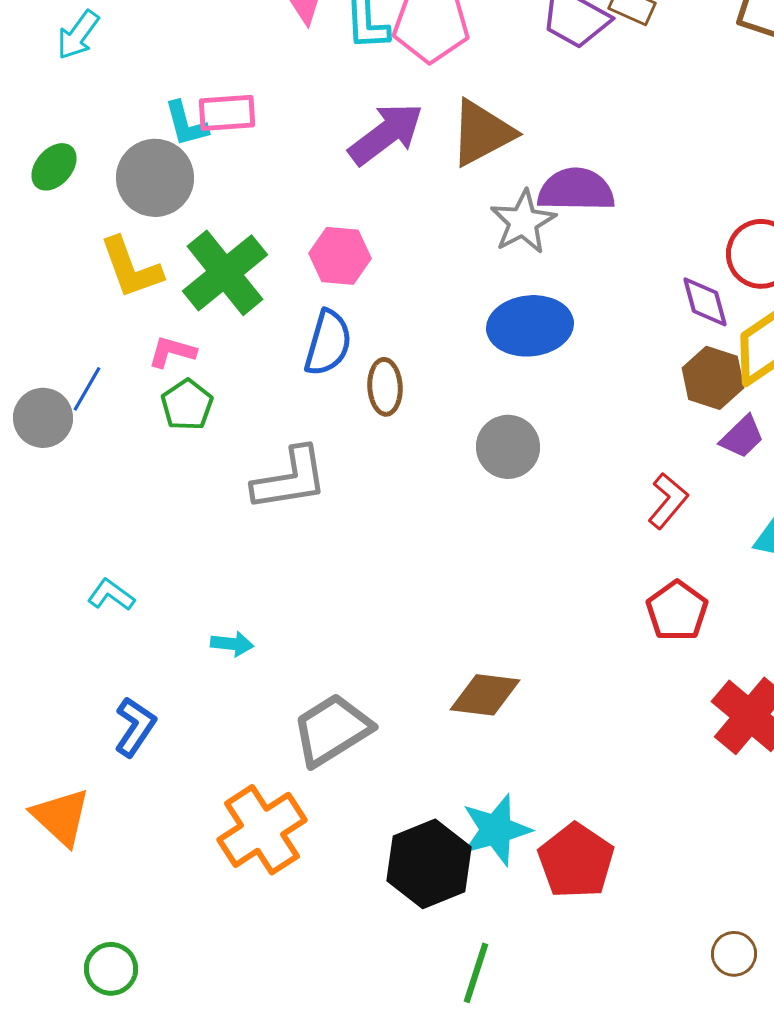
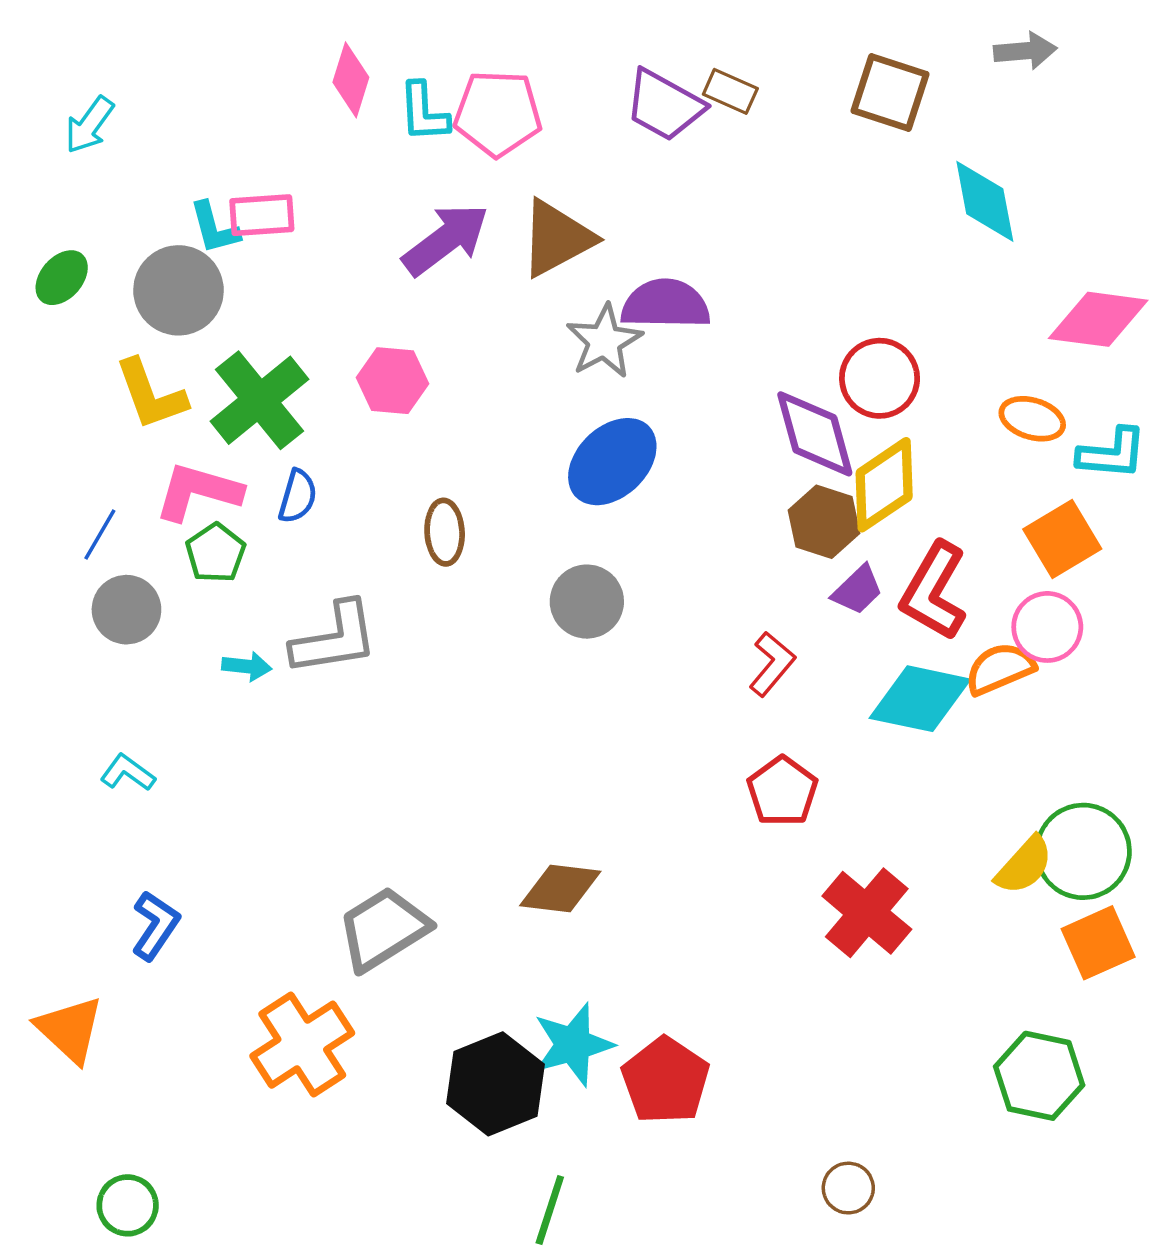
purple diamond: (705, 302) -> (815, 434), size x1.5
blue ellipse: (530, 326) -> (612, 462), turned -38
blue semicircle: (328, 343) -> (298, 496), moved, size x0.7
pink L-shape: (172, 352) -> (198, 492), size x1.6
gray circle: (43, 418) -> (126, 610), moved
cyan arrow: (232, 644) -> (247, 666), moved

